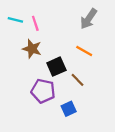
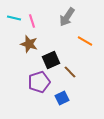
gray arrow: (89, 19) -> (67, 17), moved
orange line: (84, 51) -> (85, 41), moved
purple pentagon: (43, 91) -> (39, 82), turned -30

